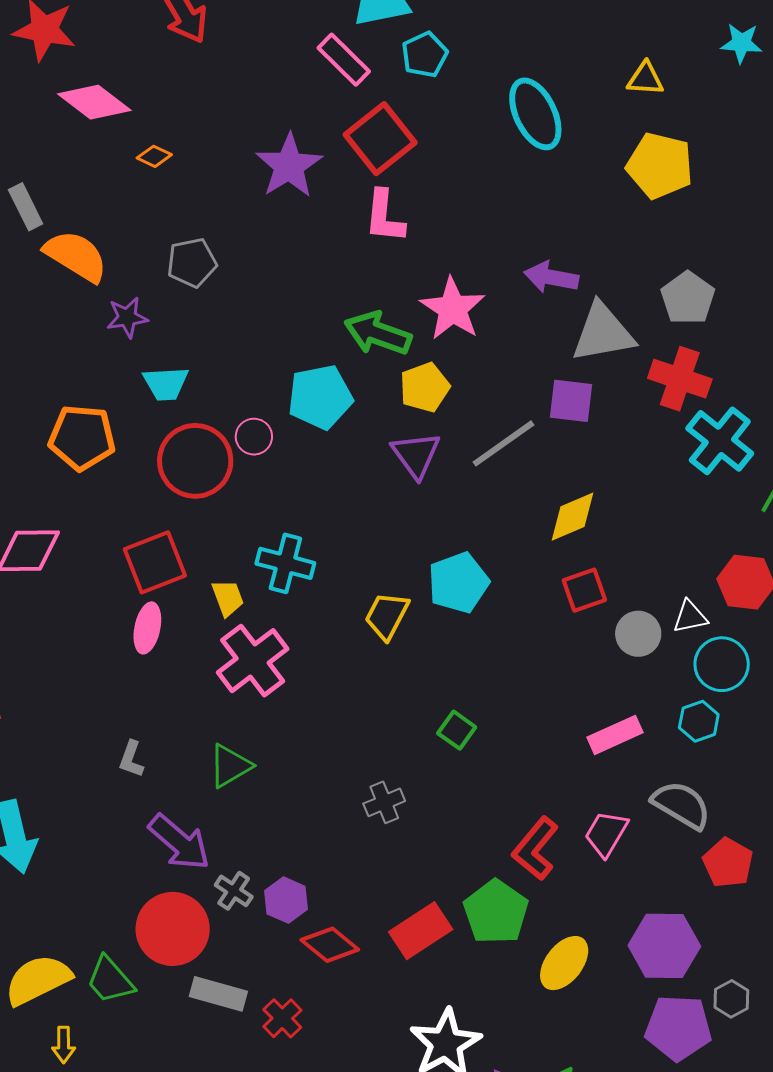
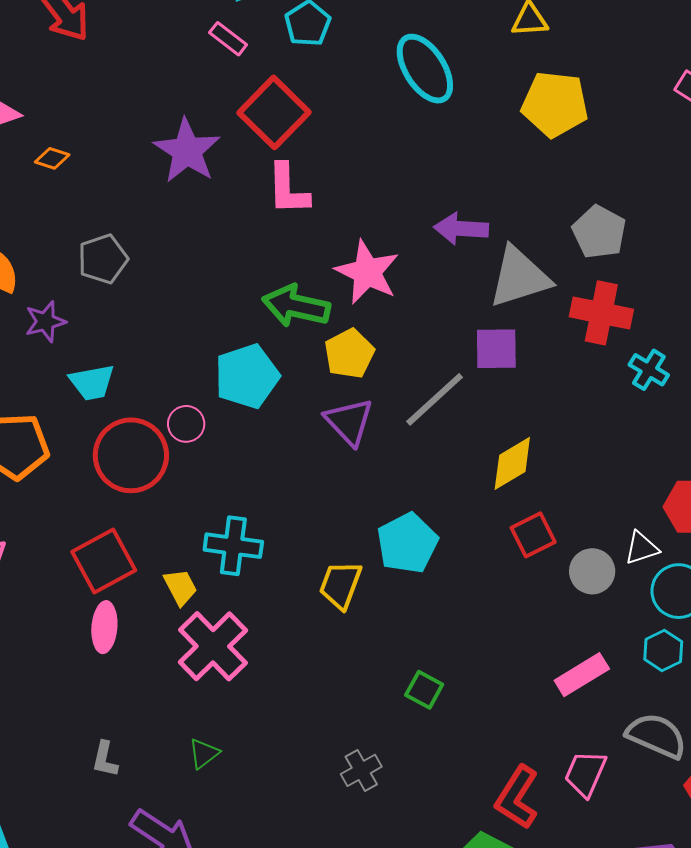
pink rectangle: (344, 60) -> (228, 39), size x0.7
cyan cross: (720, 441) -> (649, 370), size x0.6
green triangle: (230, 766) -> (204, 754), size x0.7

